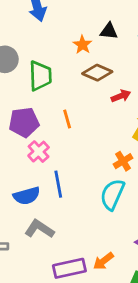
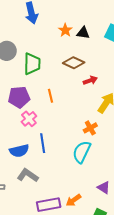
orange star: (82, 45) -> (65, 30), moved

